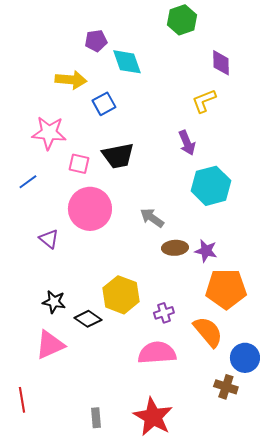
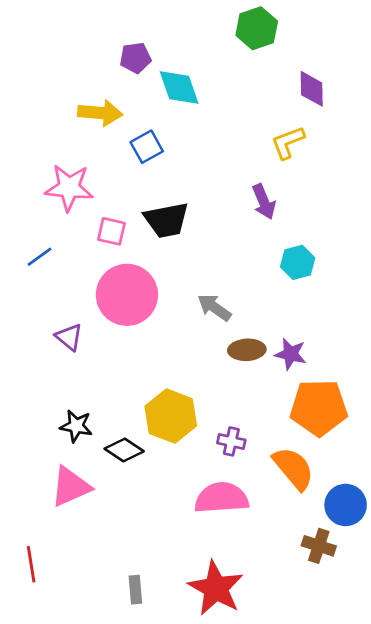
cyan hexagon: (211, 186) -> (298, 262), size x0.6
purple cross: (164, 313) -> (231, 441), turned 30

